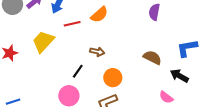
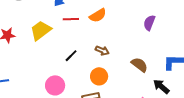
brown arrow: (97, 52) -> (102, 51), moved
black line: (78, 71) -> (71, 56), moved

